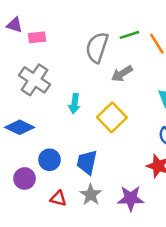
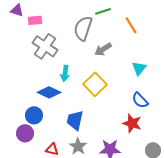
green line: (129, 35) -> (103, 11), moved
gray cross: (35, 80) -> (45, 46), moved
blue diamond: (20, 127) -> (49, 92), moved
blue circle: (50, 160) -> (34, 115), moved

